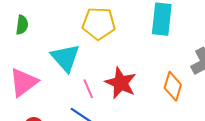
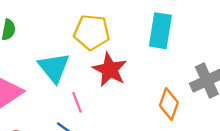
red star: (121, 83) -> (110, 70), moved

